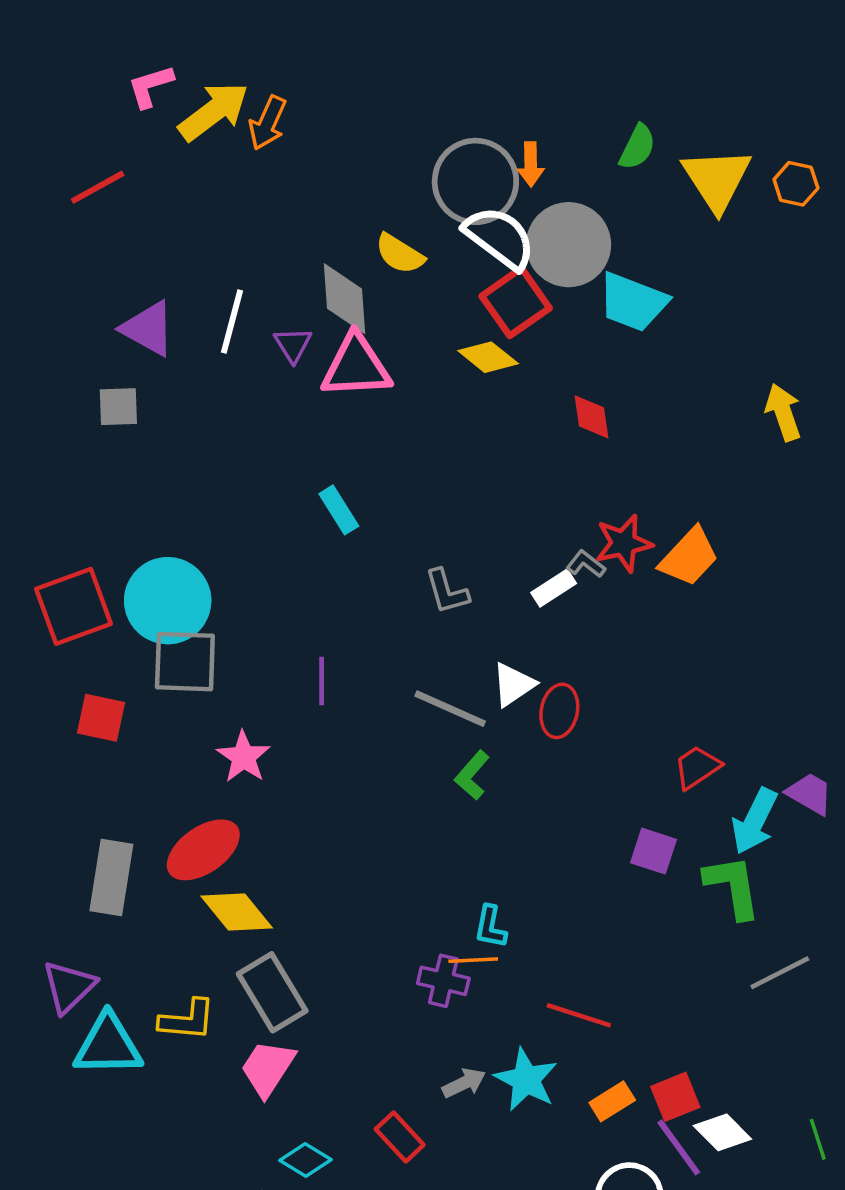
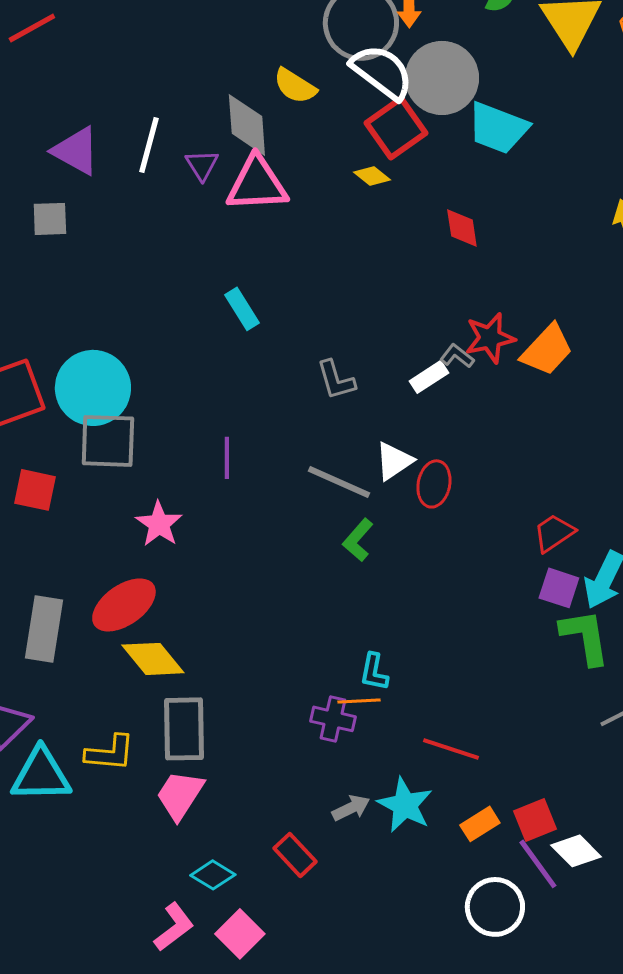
yellow diamond: (488, 357) -> (372, 176), size x0.7
purple square: (653, 851) -> (559, 588), moved
gray rectangle: (272, 992) -> (184, 729), turned 30

